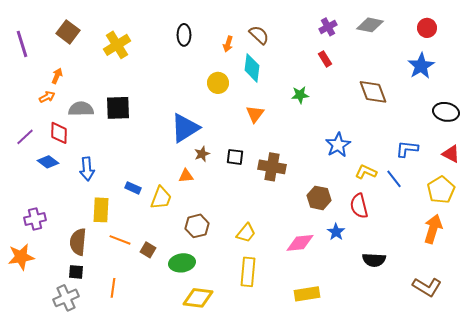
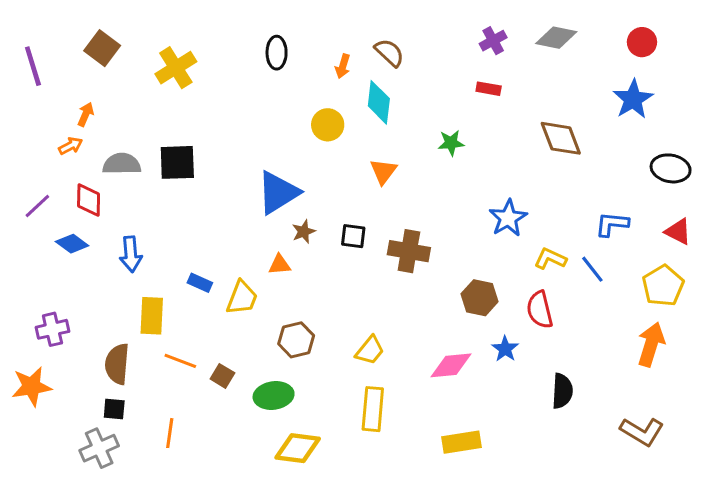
red rectangle: (325, 59) -> (489, 89), turned -49
black semicircle: (374, 260) -> (562, 391), turned -90

